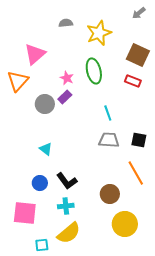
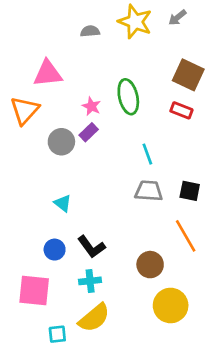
gray arrow: (139, 13) -> (177, 18), moved
yellow star: (99, 33) -> (135, 22), moved, turned -30
pink triangle: (35, 54) -> (48, 74), turned 35

